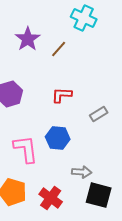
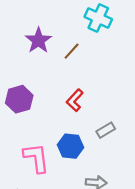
red L-shape: (62, 95) -> (75, 100), turned -50
gray rectangle: (99, 114) -> (106, 130), moved

